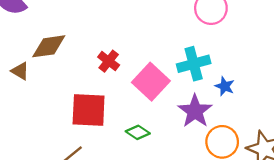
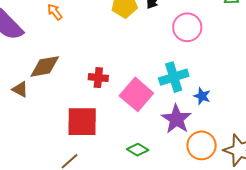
red cross: (109, 61) -> (98, 78), turned -30
green diamond: (138, 132) -> (138, 150), moved

